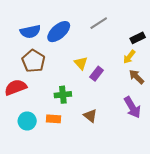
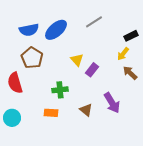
red semicircle: (16, 87) -> (15, 83), turned -85
purple arrow: (132, 107) -> (112, 103), moved
cyan circle: (27, 121) -> (12, 118), moved

